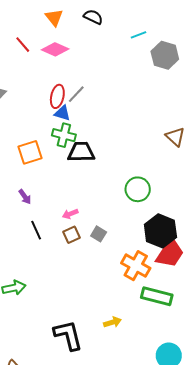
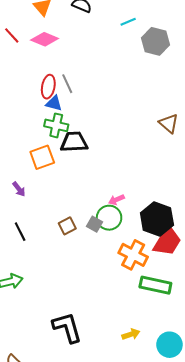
gray line: (76, 94) -> (67, 84), turned -66
orange square: (30, 152) -> (42, 157), moved
green circle: (138, 189) -> (109, 218), moved
pink arrow: (70, 214) -> (116, 200), moved
black line: (36, 230) -> (20, 232), moved
yellow arrow: (112, 322) -> (131, 334), moved

